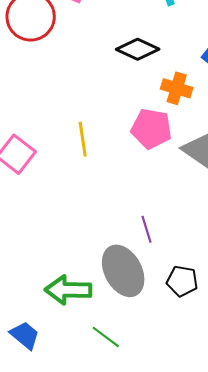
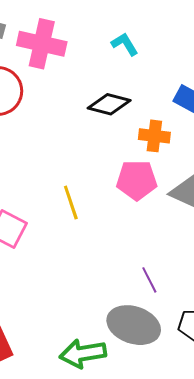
gray ellipse: (123, 271) -> (134, 325), turned -33

